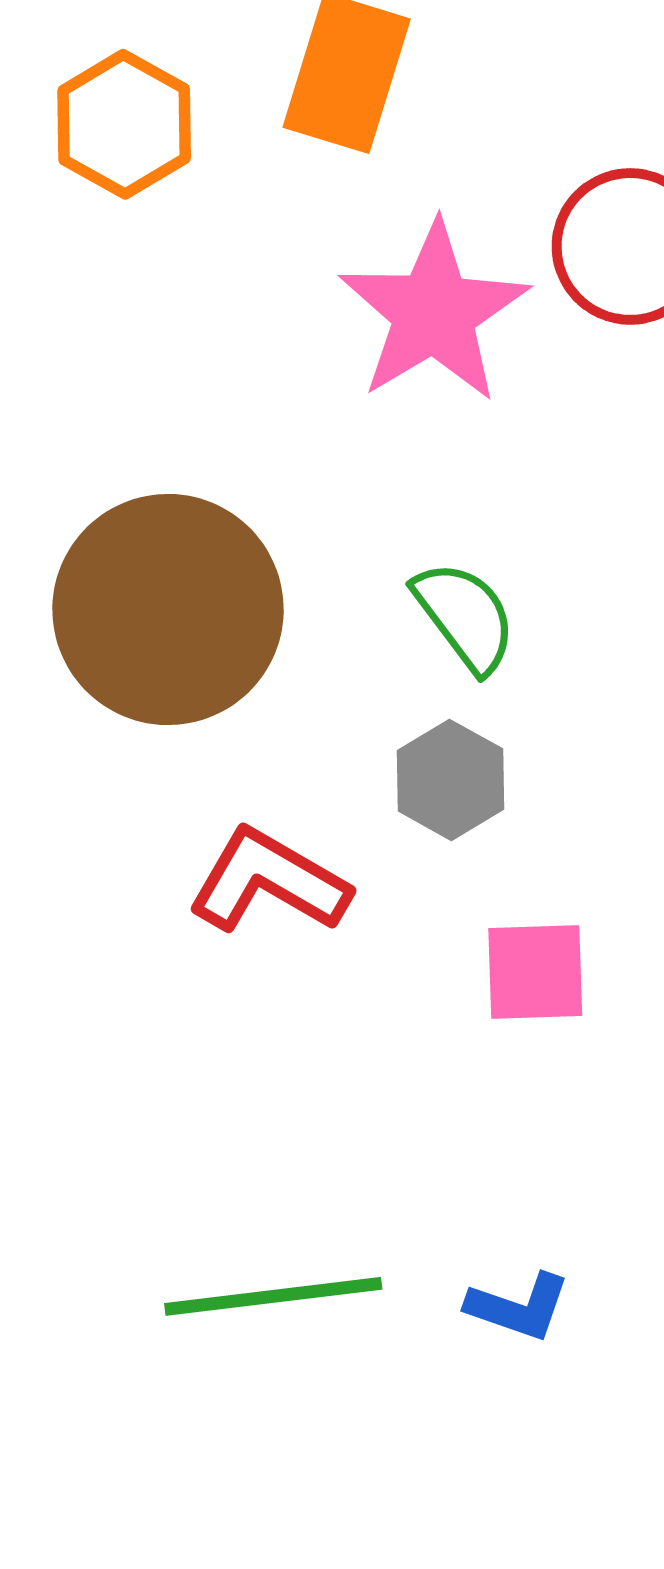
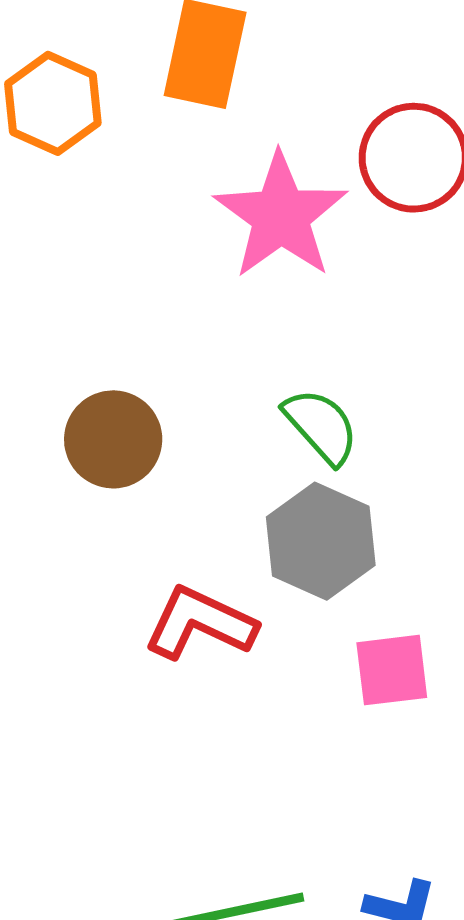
brown circle: (168, 609) -> (113, 439), size x0.6
gray hexagon: (450, 780) -> (321, 541), size x1.4

